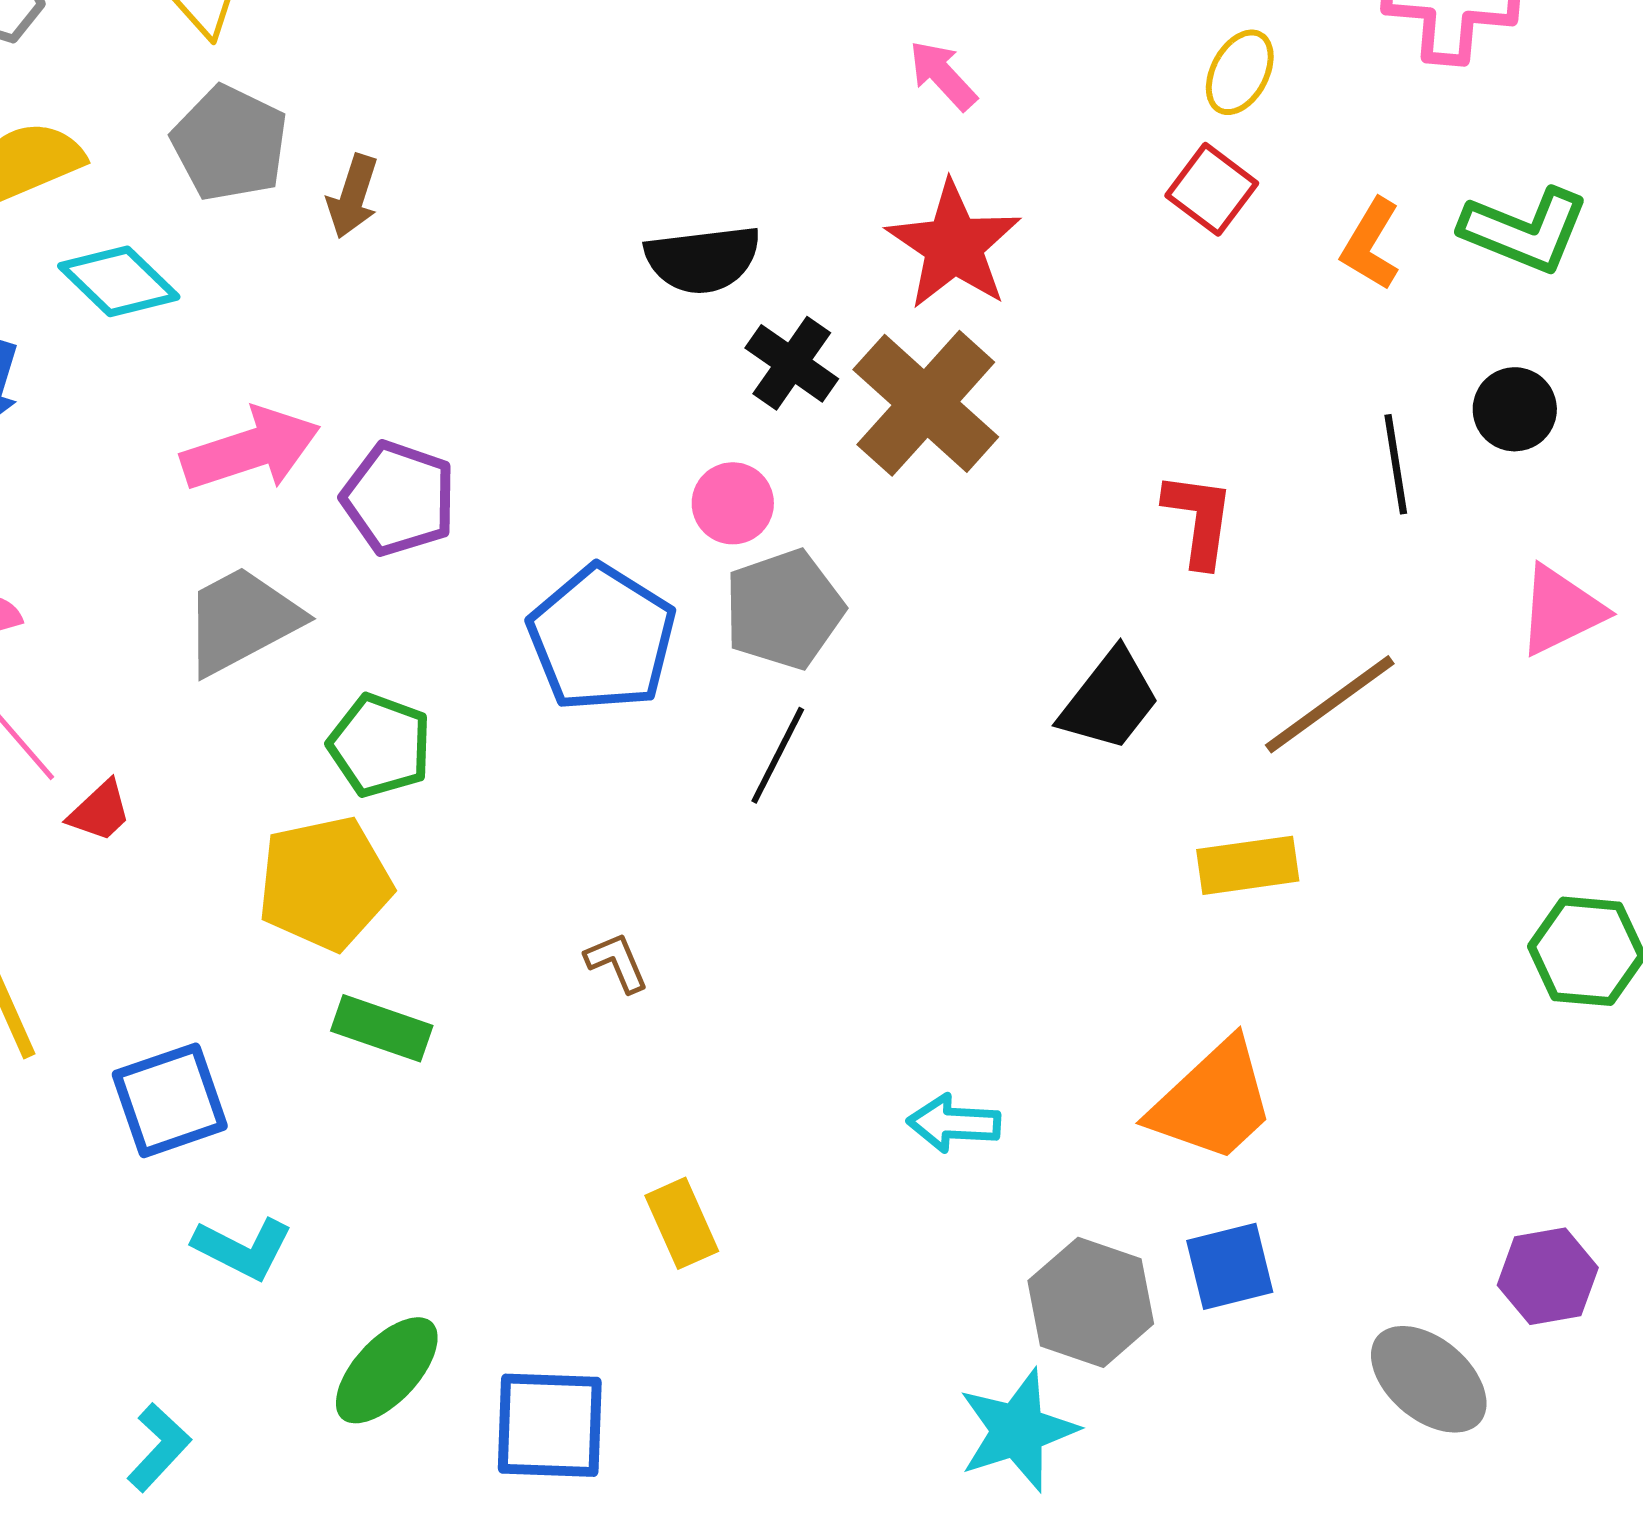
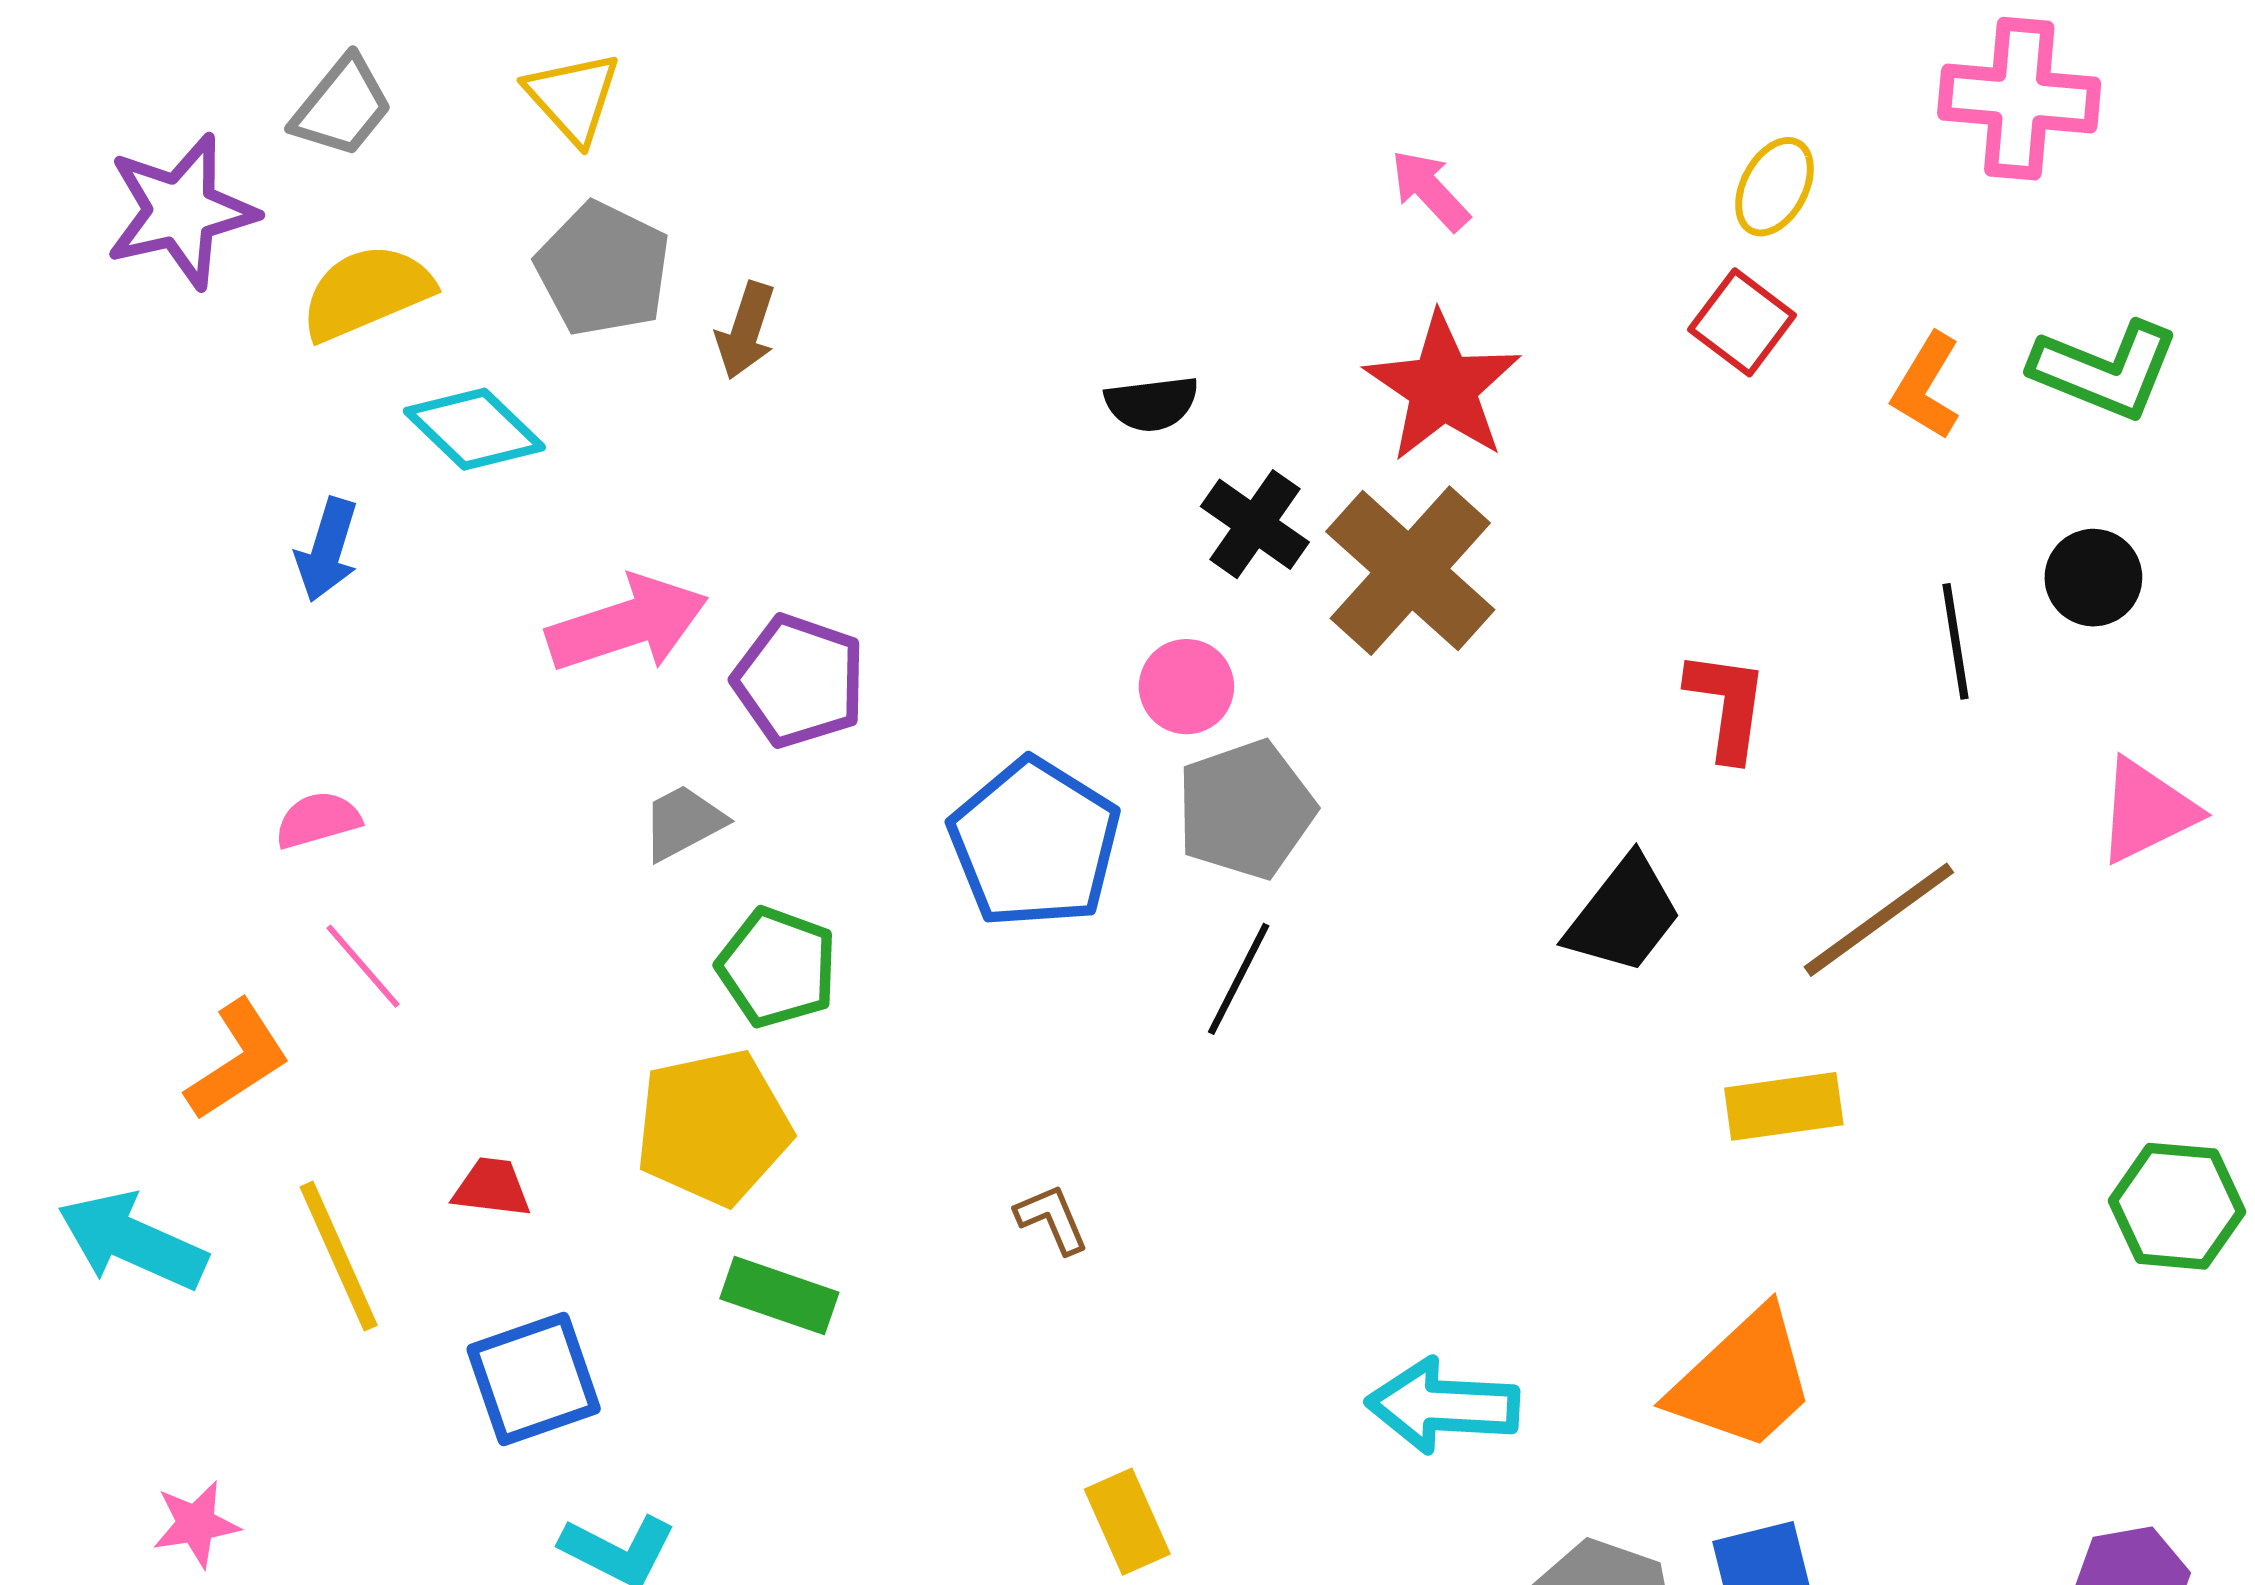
black semicircle: (703, 259) -> (1152, 404), size x0.7
gray trapezoid: (242, 620) -> (683, 822), moved, size x0.6
red trapezoid: (100, 811) -> (492, 1188), moved, turned -130
cyan arrow: (954, 1123) -> (1443, 1406), size x1.4

